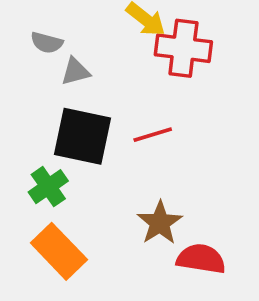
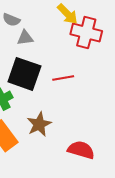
brown star: (160, 223) -> (39, 124), moved

